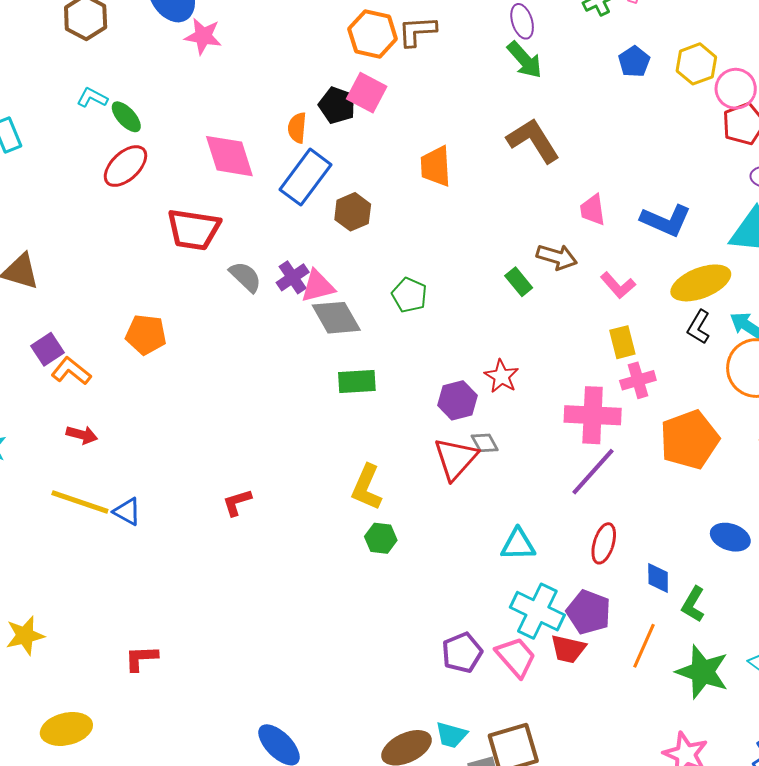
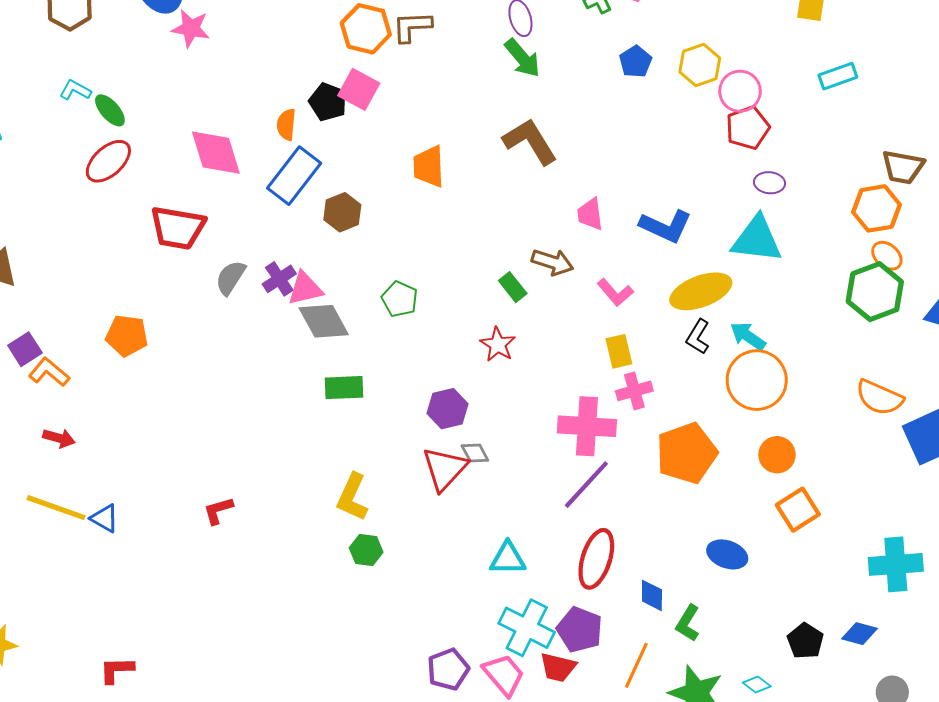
gray semicircle: (245, 277) -> (230, 278), turned -102
red star: (502, 376) -> (498, 345), moved
red ellipse: (604, 543) -> (596, 559), size x1.4

